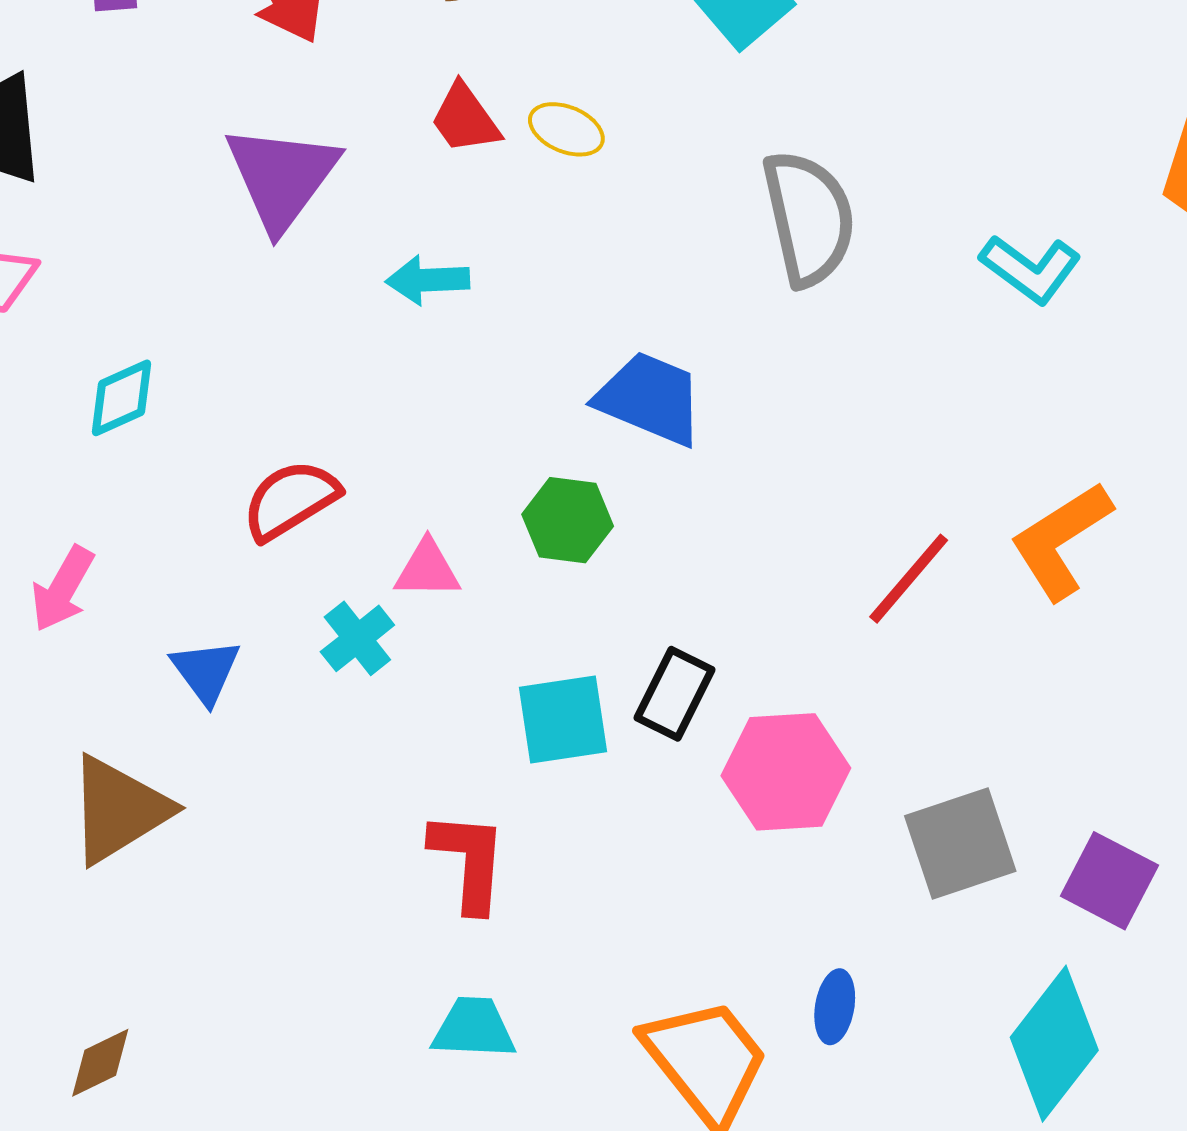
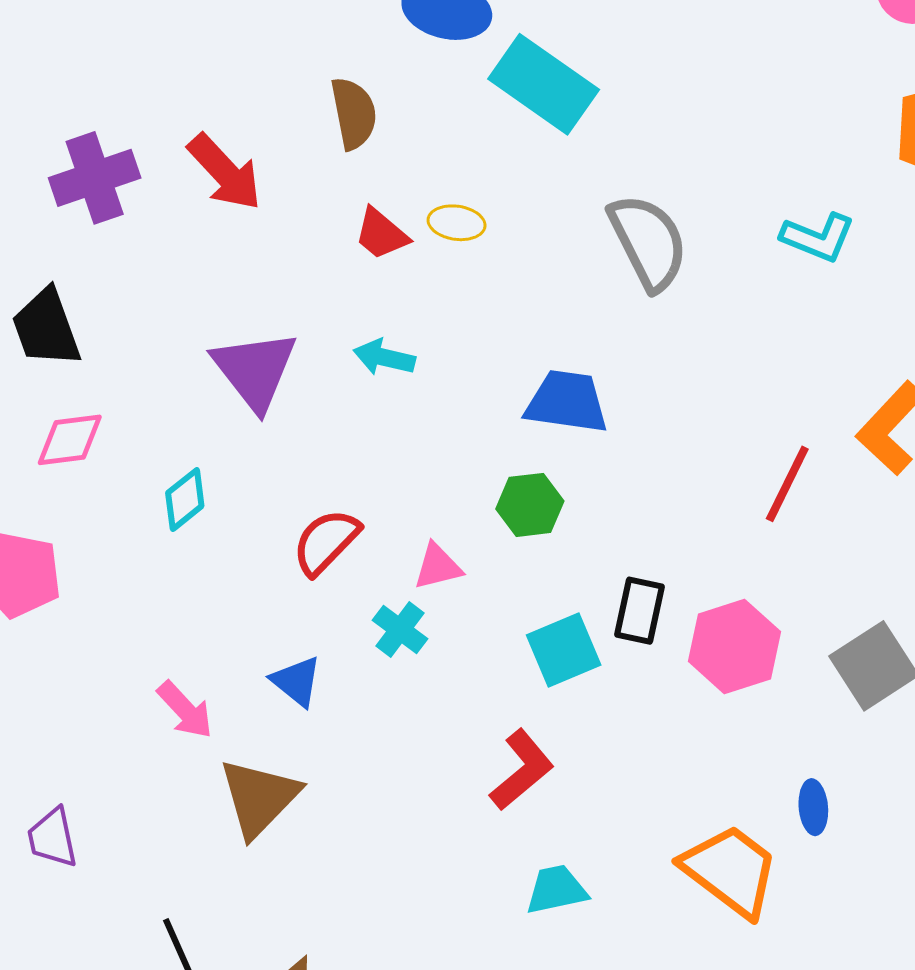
purple triangle: (282, 177) -> (255, 370), moved
cyan arrow: (428, 280) -> (384, 357), turned 30
pink arrow: (63, 589) -> (185, 710), moved, turned -58
red L-shape: (469, 861) -> (522, 770), turned 60

